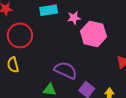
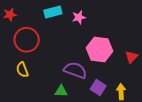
pink hexagon: (93, 34) -> (99, 49), moved

